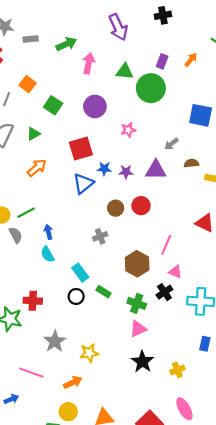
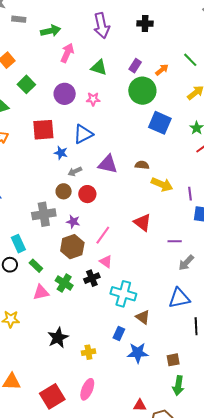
green circle: (151, 88) -> (142, 91), moved
pink star: (128, 130) -> (93, 99), moved
gray arrow: (171, 144) -> (75, 171), moved
purple star: (126, 172) -> (73, 222), moved
blue triangle: (83, 184) -> (83, 134), moved
gray cross: (100, 236) -> (44, 214), size x1.6
pink triangle: (138, 329) -> (41, 292), moved
pink ellipse: (184, 409) -> (87, 389), turned 40

